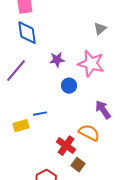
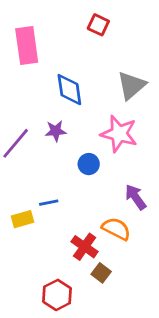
gray triangle: (100, 29) -> (131, 85), size x1.6
blue diamond: (27, 33) -> (69, 90), moved
purple star: (57, 60) -> (56, 131), moved

